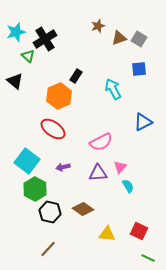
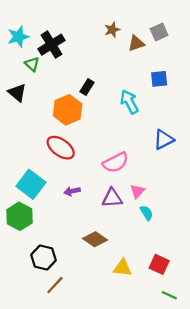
gray square: (139, 39) -> (159, 32), moved, turned 35
green hexagon: (35, 189) -> (19, 216), moved
black hexagon: (50, 212) -> (43, 258), moved

